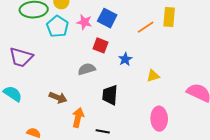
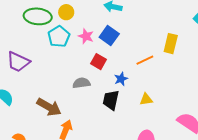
orange line: (146, 27) -> (145, 60), moved
black trapezoid: (110, 95) -> (111, 100), moved
brown arrow: (58, 98) -> (49, 107), size x1.4

